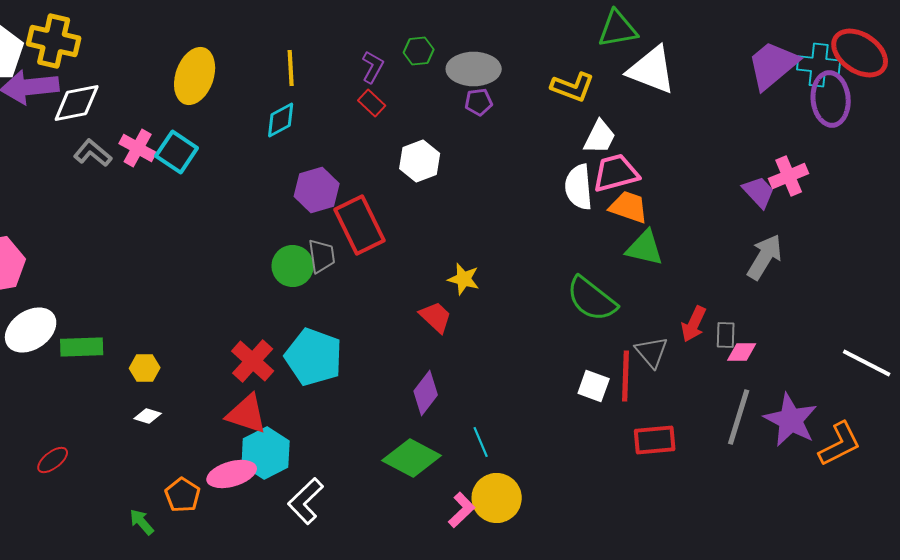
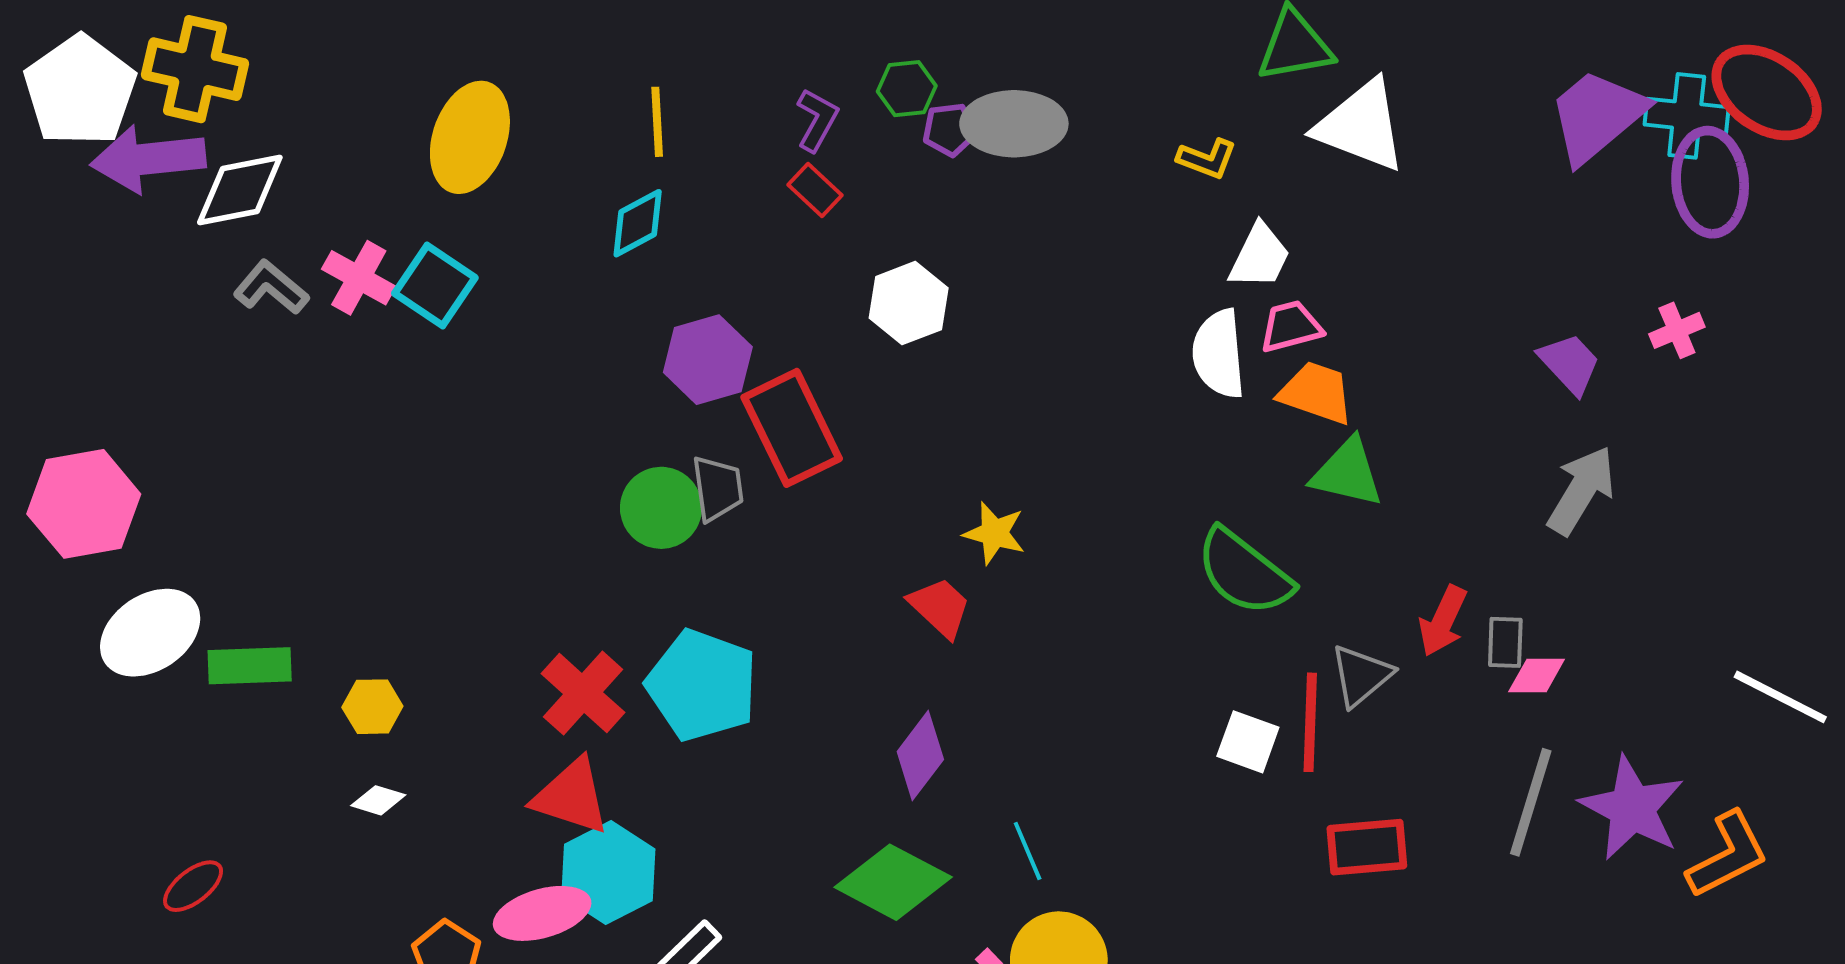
yellow L-shape: (573, 87) -> (1207, 159), size x0.7
purple pentagon: (479, 102) -> (950, 130), moved
pink trapezoid: (616, 173) -> (1291, 326), size x0.7
pink cross: (789, 176) -> (1677, 330), moved, size x0.7
gray triangle: (652, 352) -> (1361, 676), turned 30

